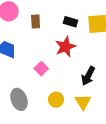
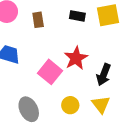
red star: (65, 47) -> (76, 58), moved
pink square: (41, 69) -> (50, 72), size x1.5

